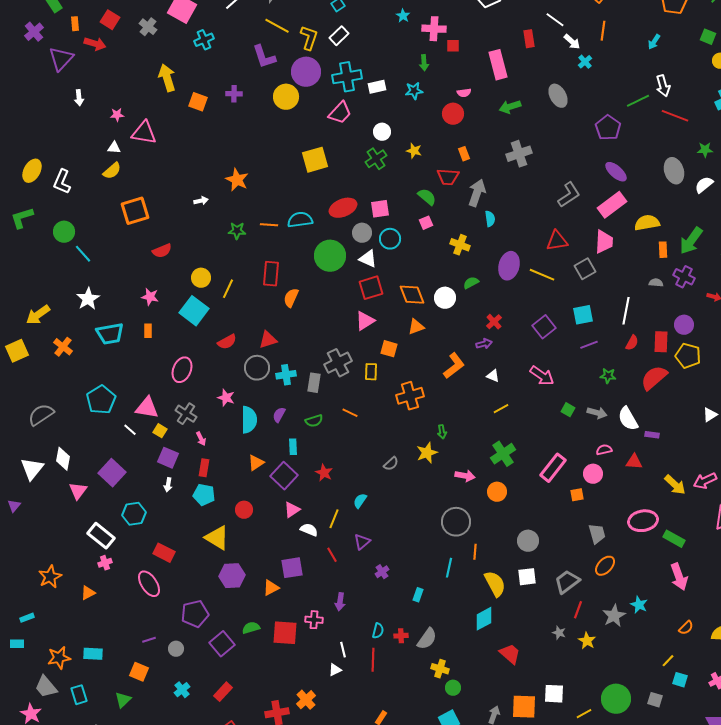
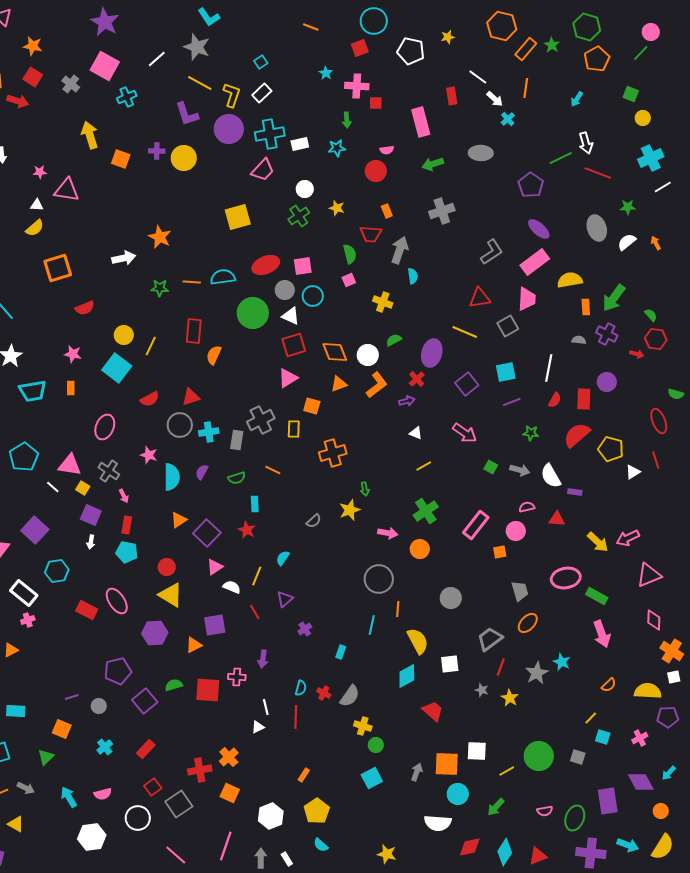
gray ellipse: (558, 96) -> (481, 153), turned -60
yellow circle: (286, 97) -> (184, 158), moved
green semicircle: (427, 197) -> (350, 254), turned 36
white arrow: (201, 201) -> (124, 258), size x1.6
purple ellipse: (509, 266) -> (432, 353), moved
yellow pentagon: (688, 356) -> (611, 449), moved
orange L-shape: (454, 366) -> (377, 385), moved
cyan rectangle: (293, 447) -> (255, 504), moved
yellow triangle: (217, 538) -> (171, 595), moved
white square: (527, 577) -> (450, 664), moved
pink ellipse: (149, 584) -> (117, 601), moved
red cross: (401, 636) -> (324, 693), turned 32

